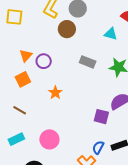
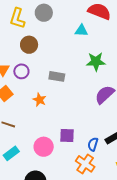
brown circle: (67, 29) -> (29, 45), moved
gray rectangle: (88, 62) -> (57, 76), moved
purple square: (101, 117) -> (67, 136), moved

